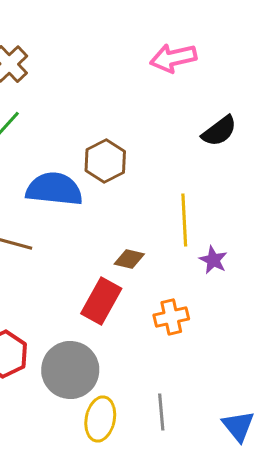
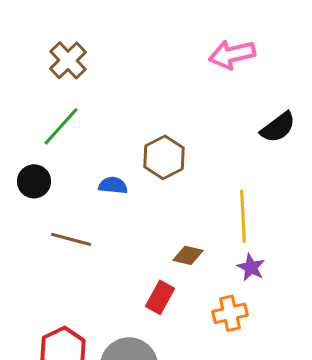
blue semicircle: (54, 189) -> (113, 185), size x0.5
purple star: (213, 260) -> (251, 267), moved
red rectangle: (101, 301) -> (160, 297), size x0.7

